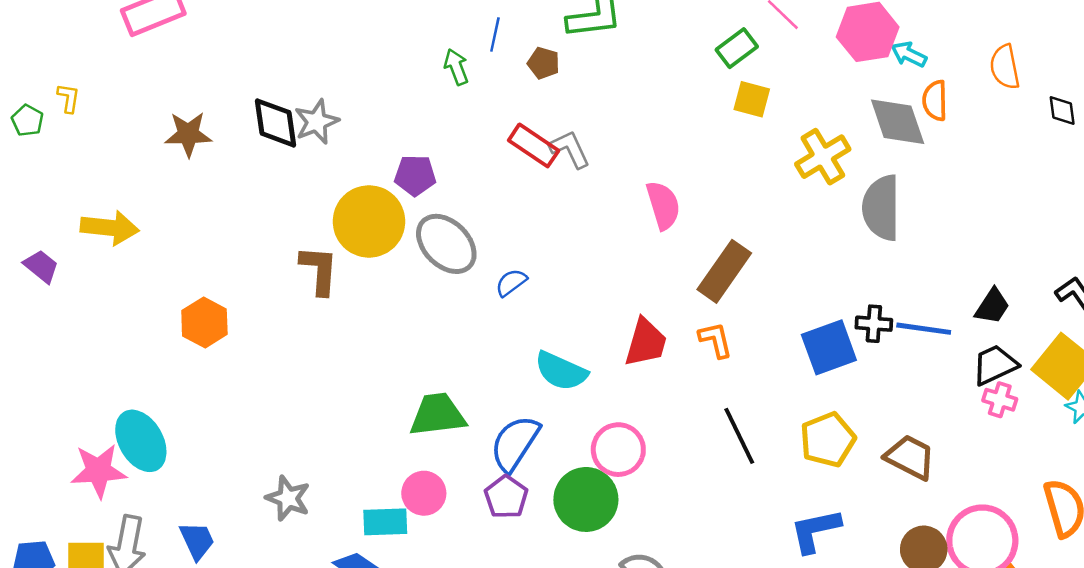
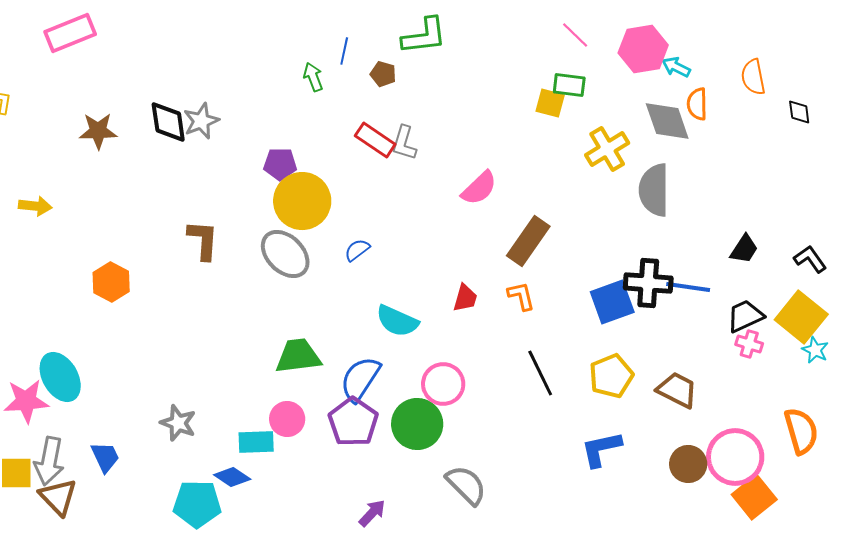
green rectangle: (737, 48) -> (569, 85), moved, turned 44
gray L-shape: (570, 149) -> (404, 143), turned -138
pink semicircle: (663, 205) -> (479, 188), turned 63
yellow circle: (369, 221) -> (302, 201), moved
yellow arrow: (110, 228) -> (35, 206), size x0.7
gray ellipse: (446, 244) -> (285, 254), moved
black trapezoid: (992, 306) -> (744, 249), moved
black cross: (874, 324) -> (648, 283), size x1.6
red trapezoid: (646, 342) -> (465, 298), size x0.7
purple pentagon: (506, 497) -> (353, 422), size x1.4

